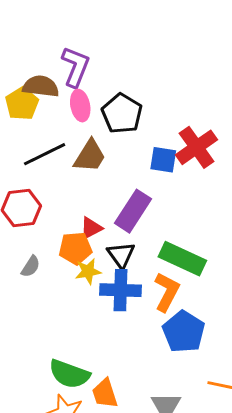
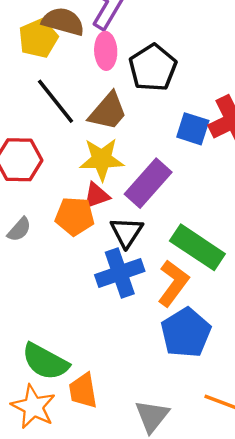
black line: (45, 154) -> (56, 101), turned 69
yellow star: (88, 271) -> (102, 159), moved, size x1.4
blue cross: (121, 290) -> (120, 273), turned -30

